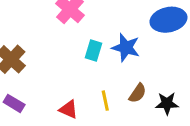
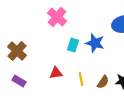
brown semicircle: (138, 93) -> (103, 82), moved
red triangle: (69, 109) -> (56, 73), moved, turned -32

